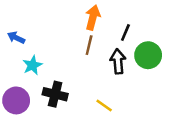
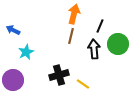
black cross: (55, 94) -> (59, 75), moved, turned -30

